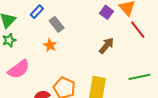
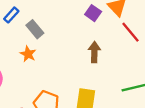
brown arrow: (106, 46) -> (94, 52), turned -36

